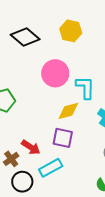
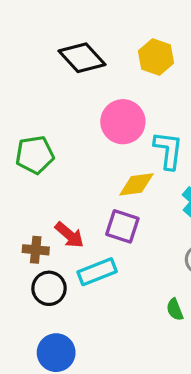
brown cross: (11, 159) -> (36, 250), turned 35

